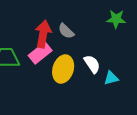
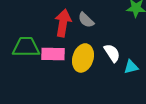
pink rectangle: (40, 53) -> (53, 54), moved, turned 40

